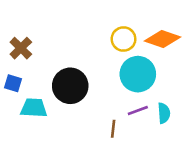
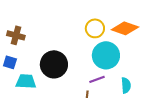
brown cross: (21, 48) -> (16, 35), turned -30
purple line: (138, 111) -> (97, 79), moved

